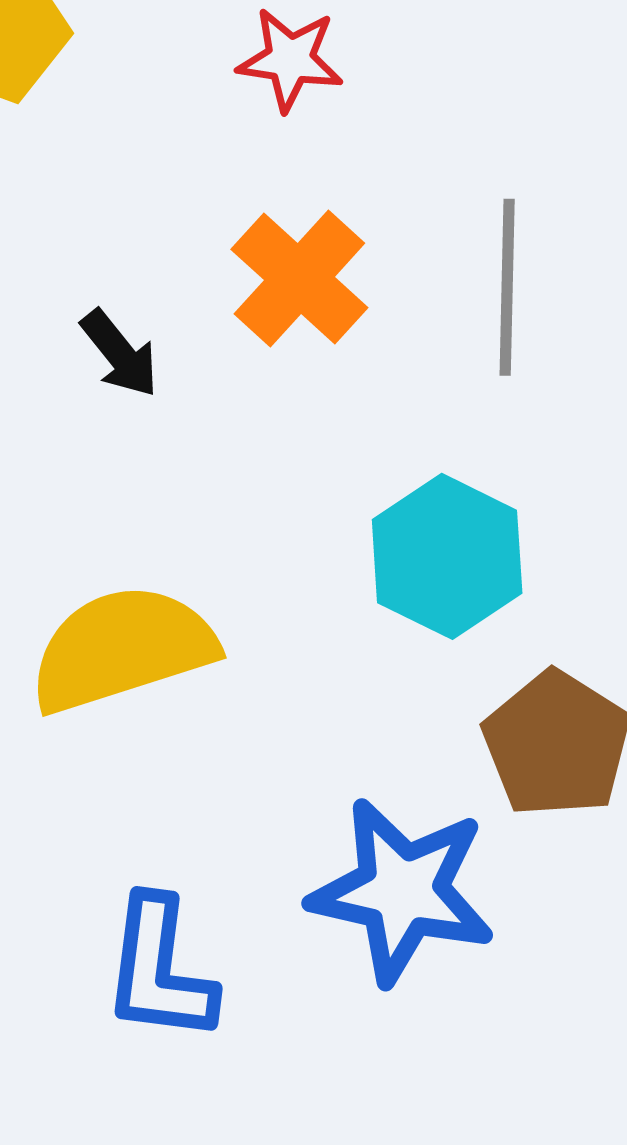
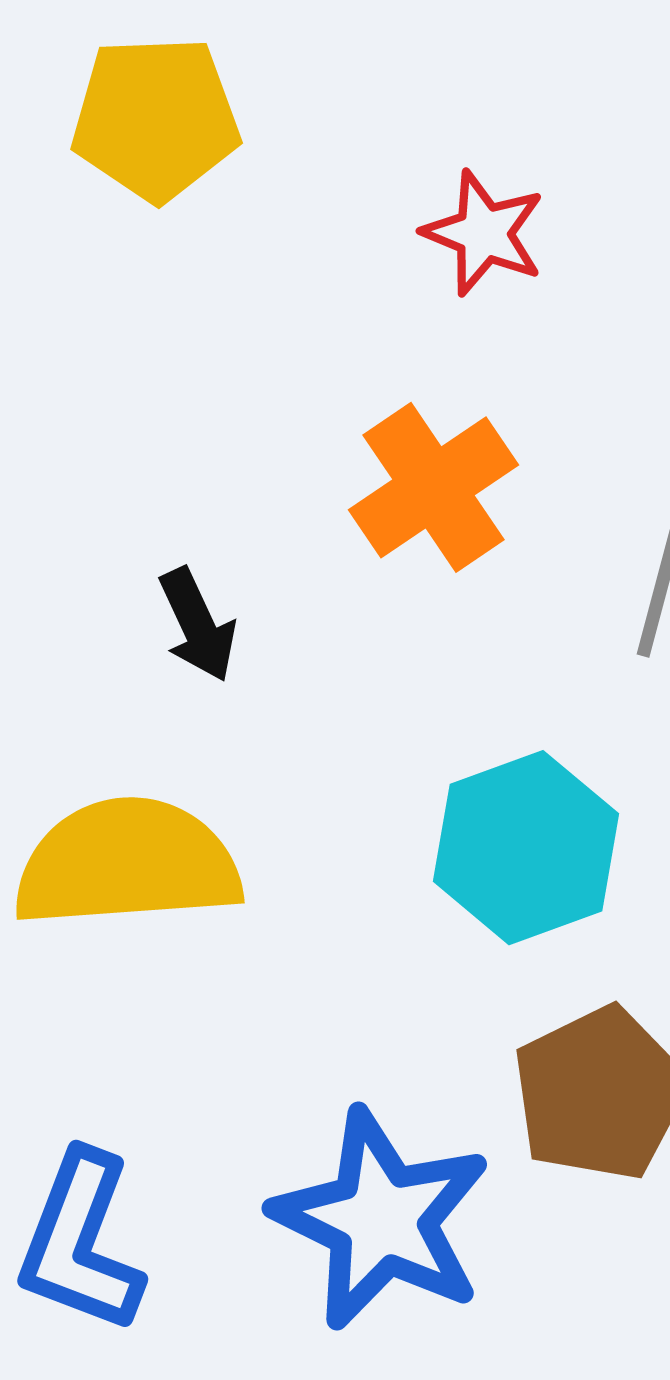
black arrow: (120, 354) -> (198, 625), moved

